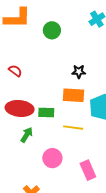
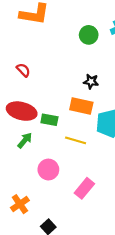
green circle: (52, 30) -> (89, 35), moved
pink rectangle: (88, 170) -> (84, 188), turned 54

